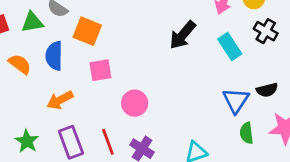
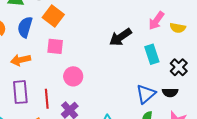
black cross: (266, 31) -> (179, 67), moved

